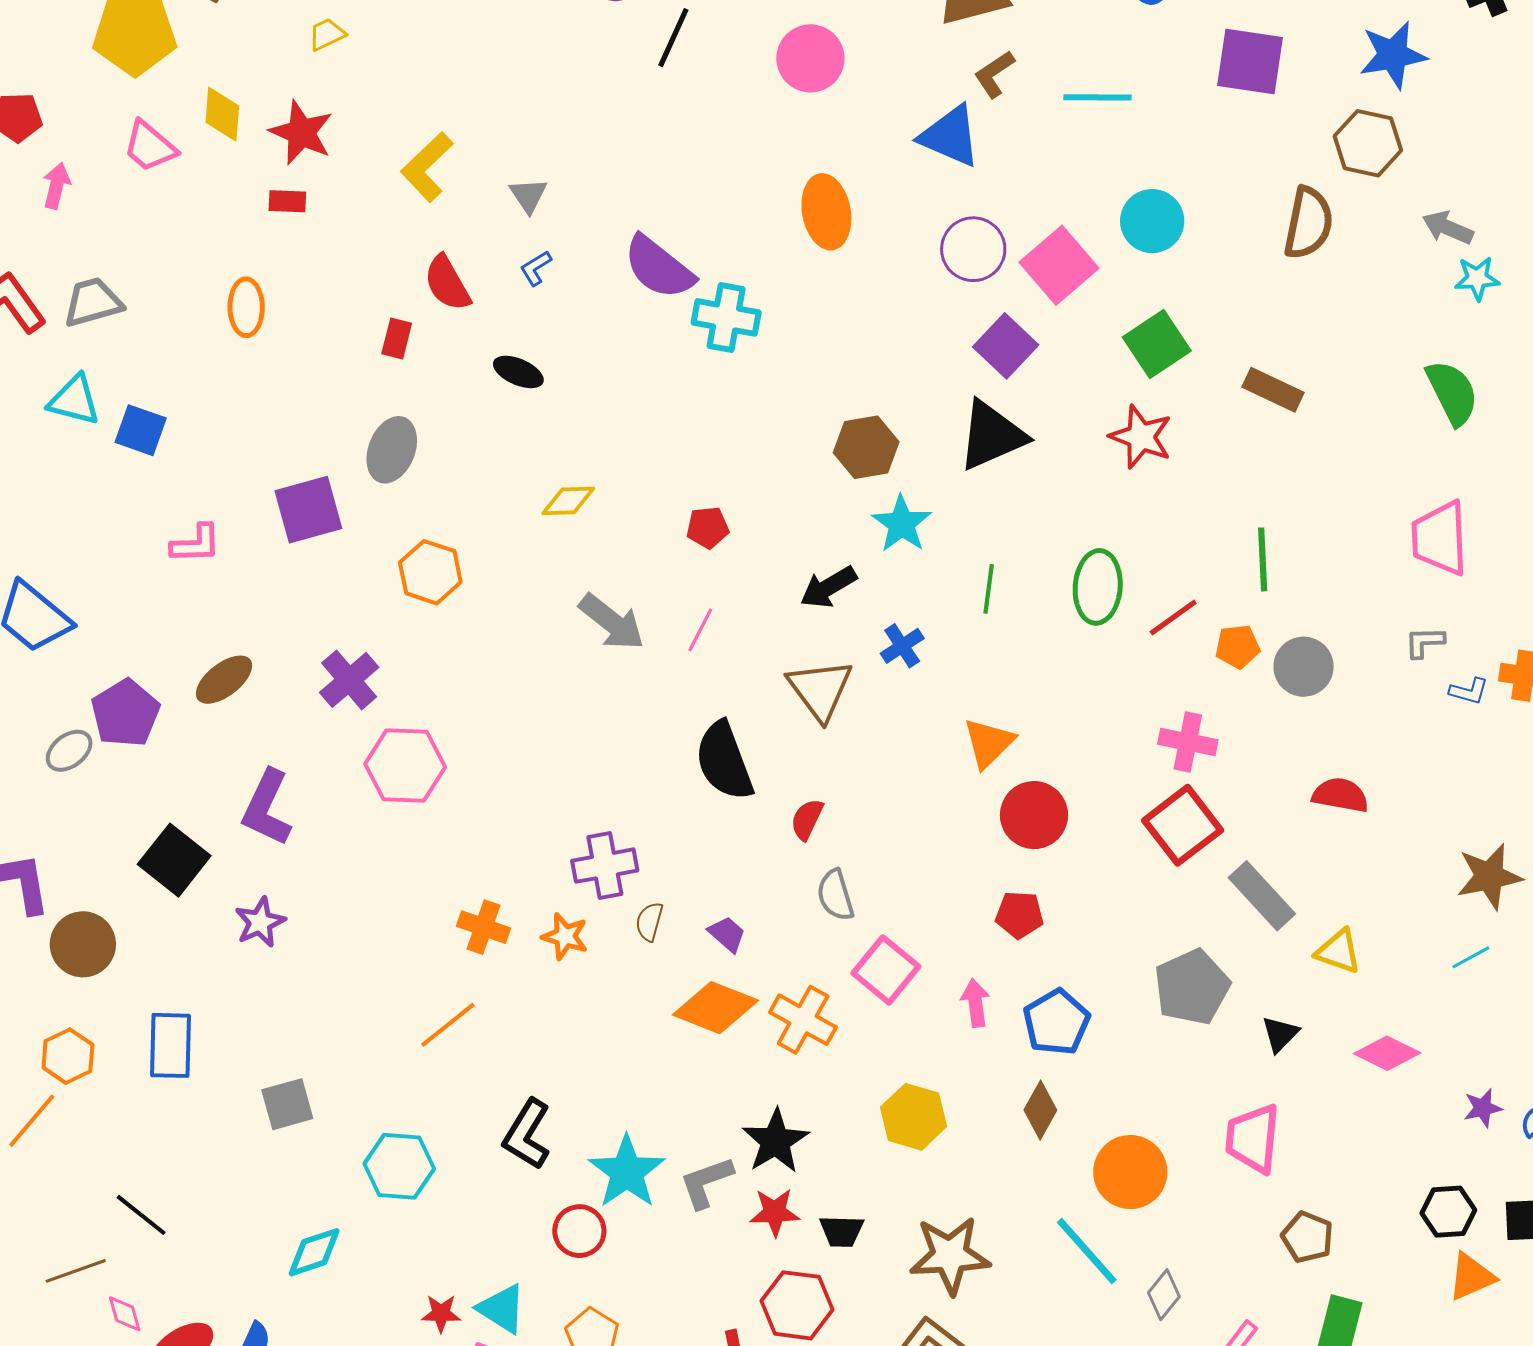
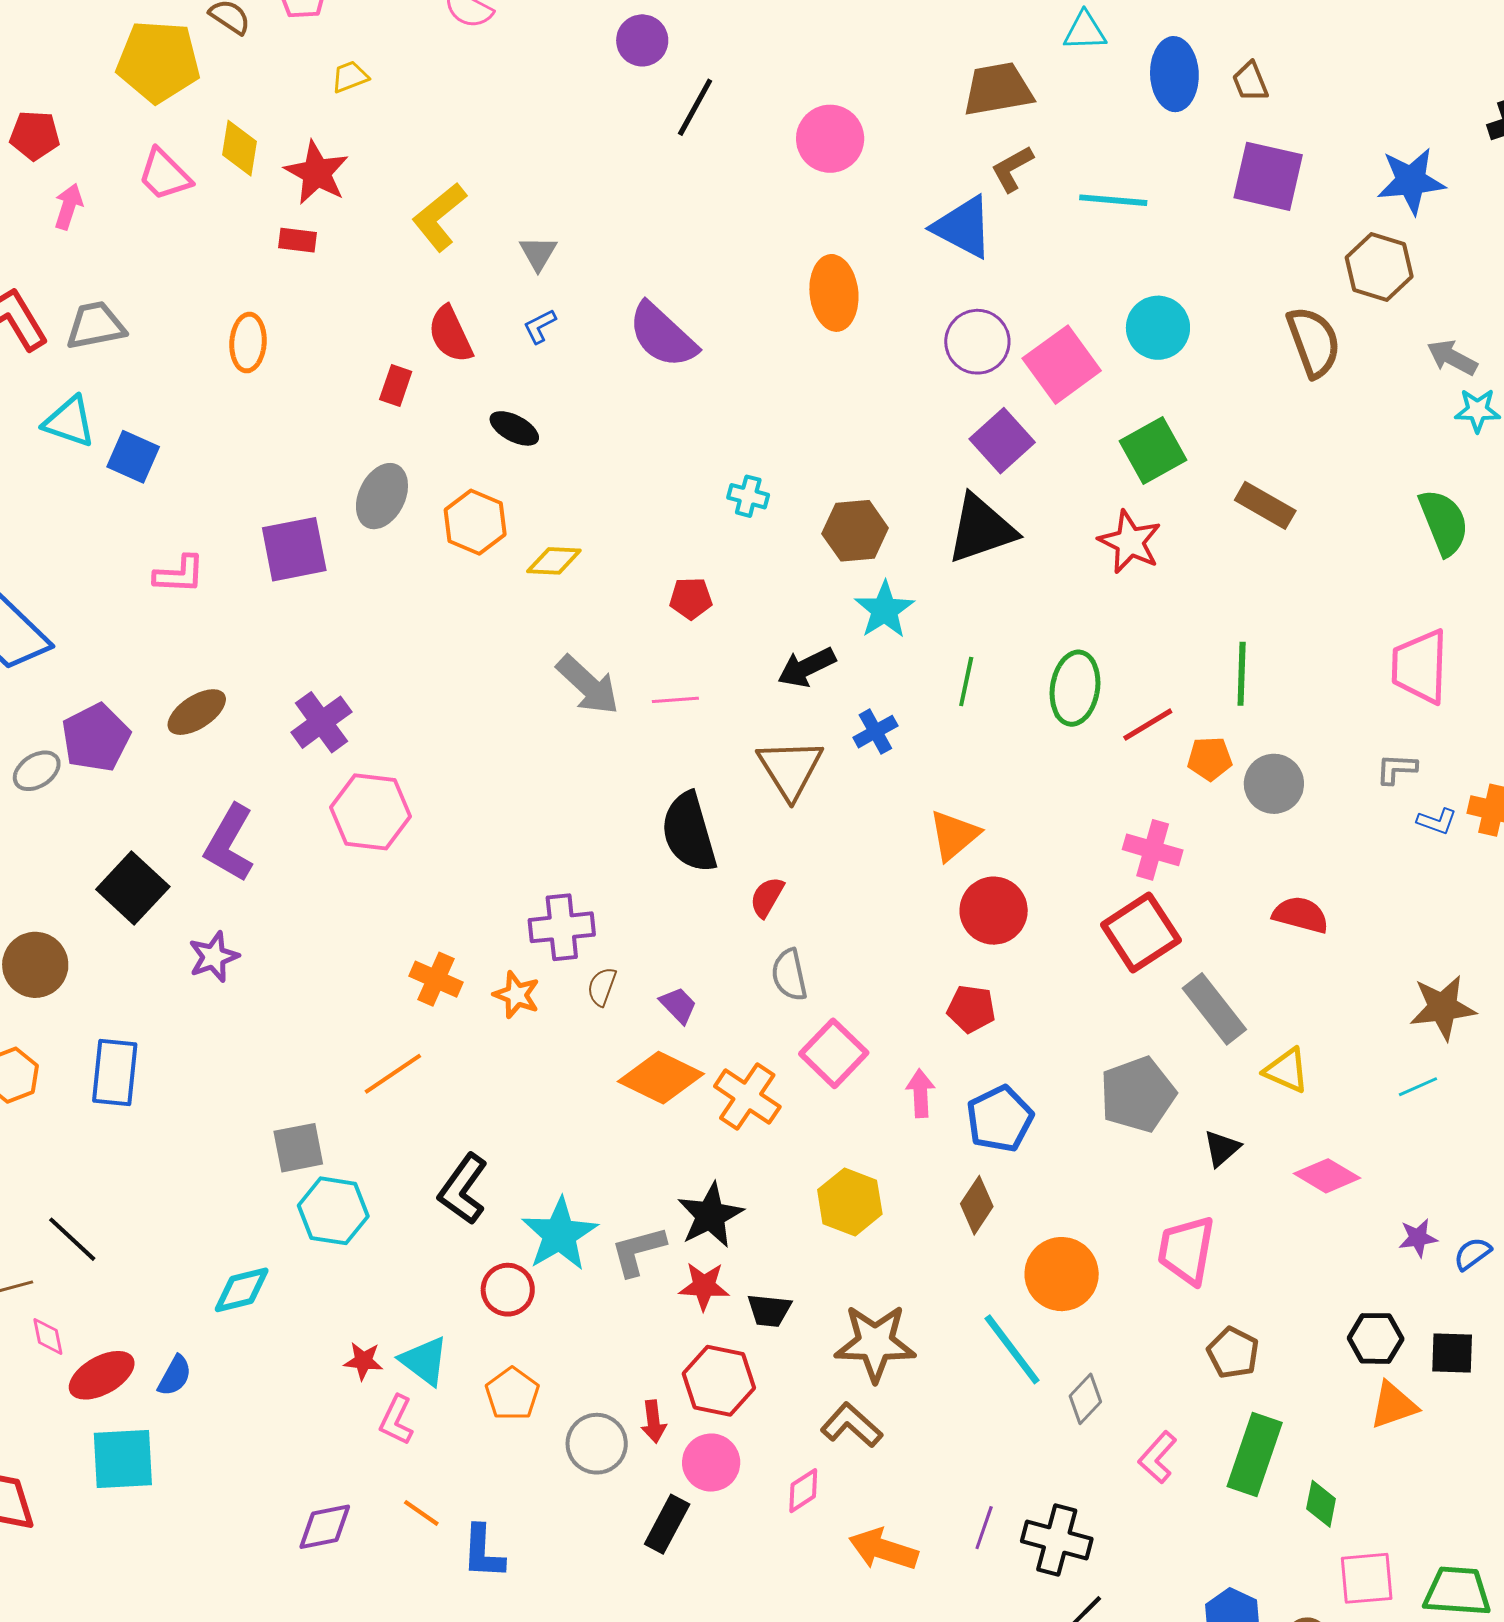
brown semicircle: (1308, 223) -> (1314, 342), turned -36
cyan cross: (726, 317) -> (748, 496), moved, size x0.6
orange hexagon: (430, 572) -> (475, 522), moved
pink line: (700, 630) -> (675, 700), turned 54
gray square: (287, 1104) -> (298, 1148), moved

